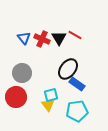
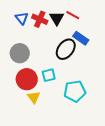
blue rectangle: (77, 84) -> (81, 38), moved
red circle: (16, 97) -> (27, 79), moved
yellow triangle: (48, 105) -> (34, 97), moved

